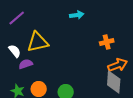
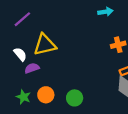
cyan arrow: (77, 15) -> (105, 12), moved

